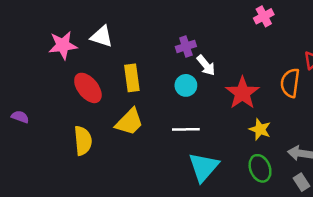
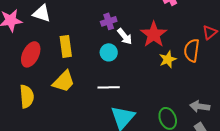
red ellipse: (88, 88) -> (31, 54), turned 65
red star: (242, 93) -> (154, 34), moved
yellow star: (260, 129) -> (168, 59), moved, turned 30

